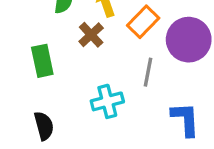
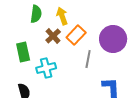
orange rectangle: (143, 22) -> (76, 35), moved
cyan cross: (107, 101) -> (46, 68), moved

